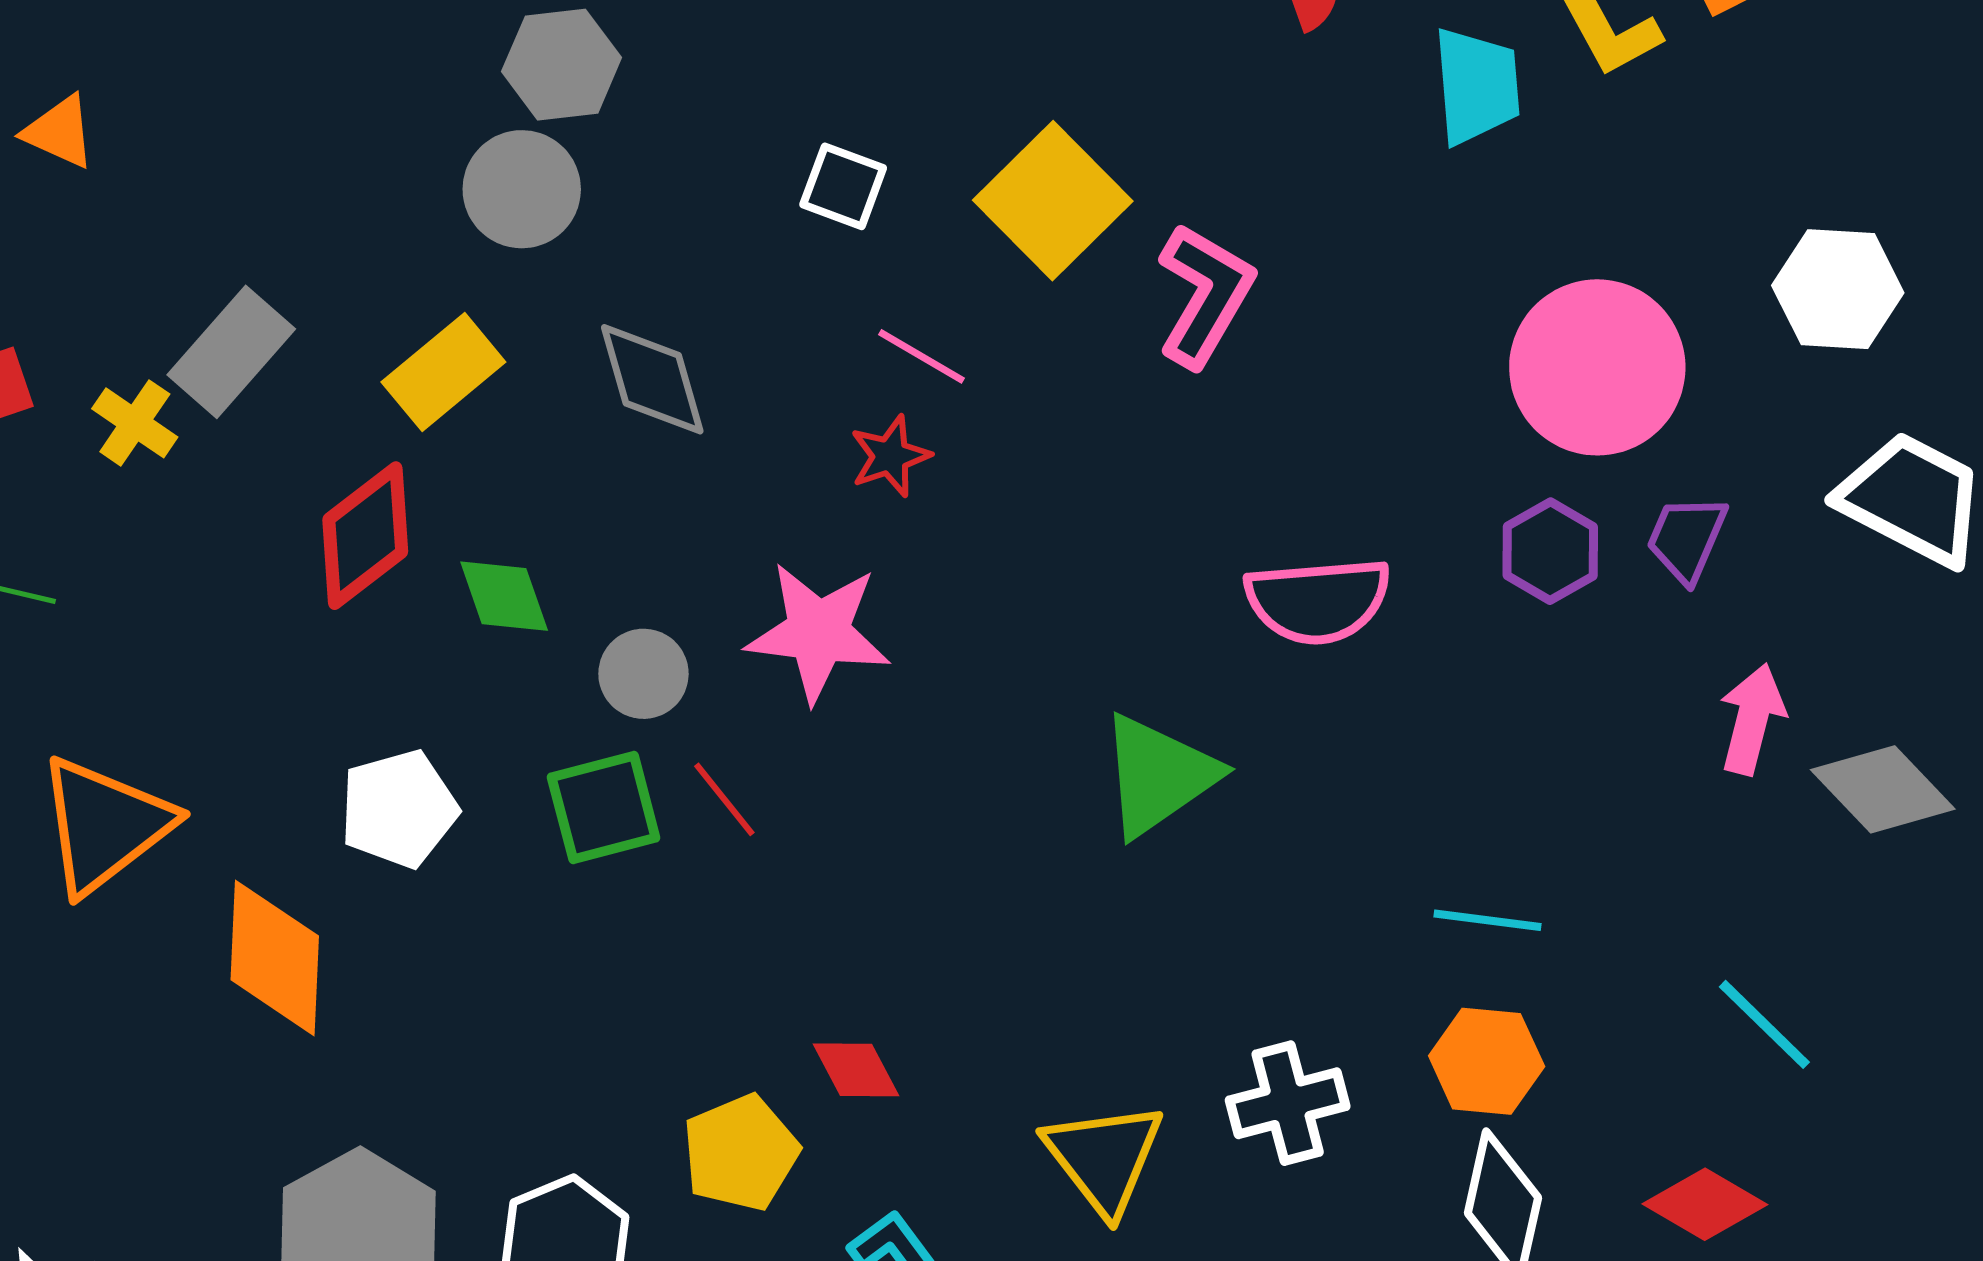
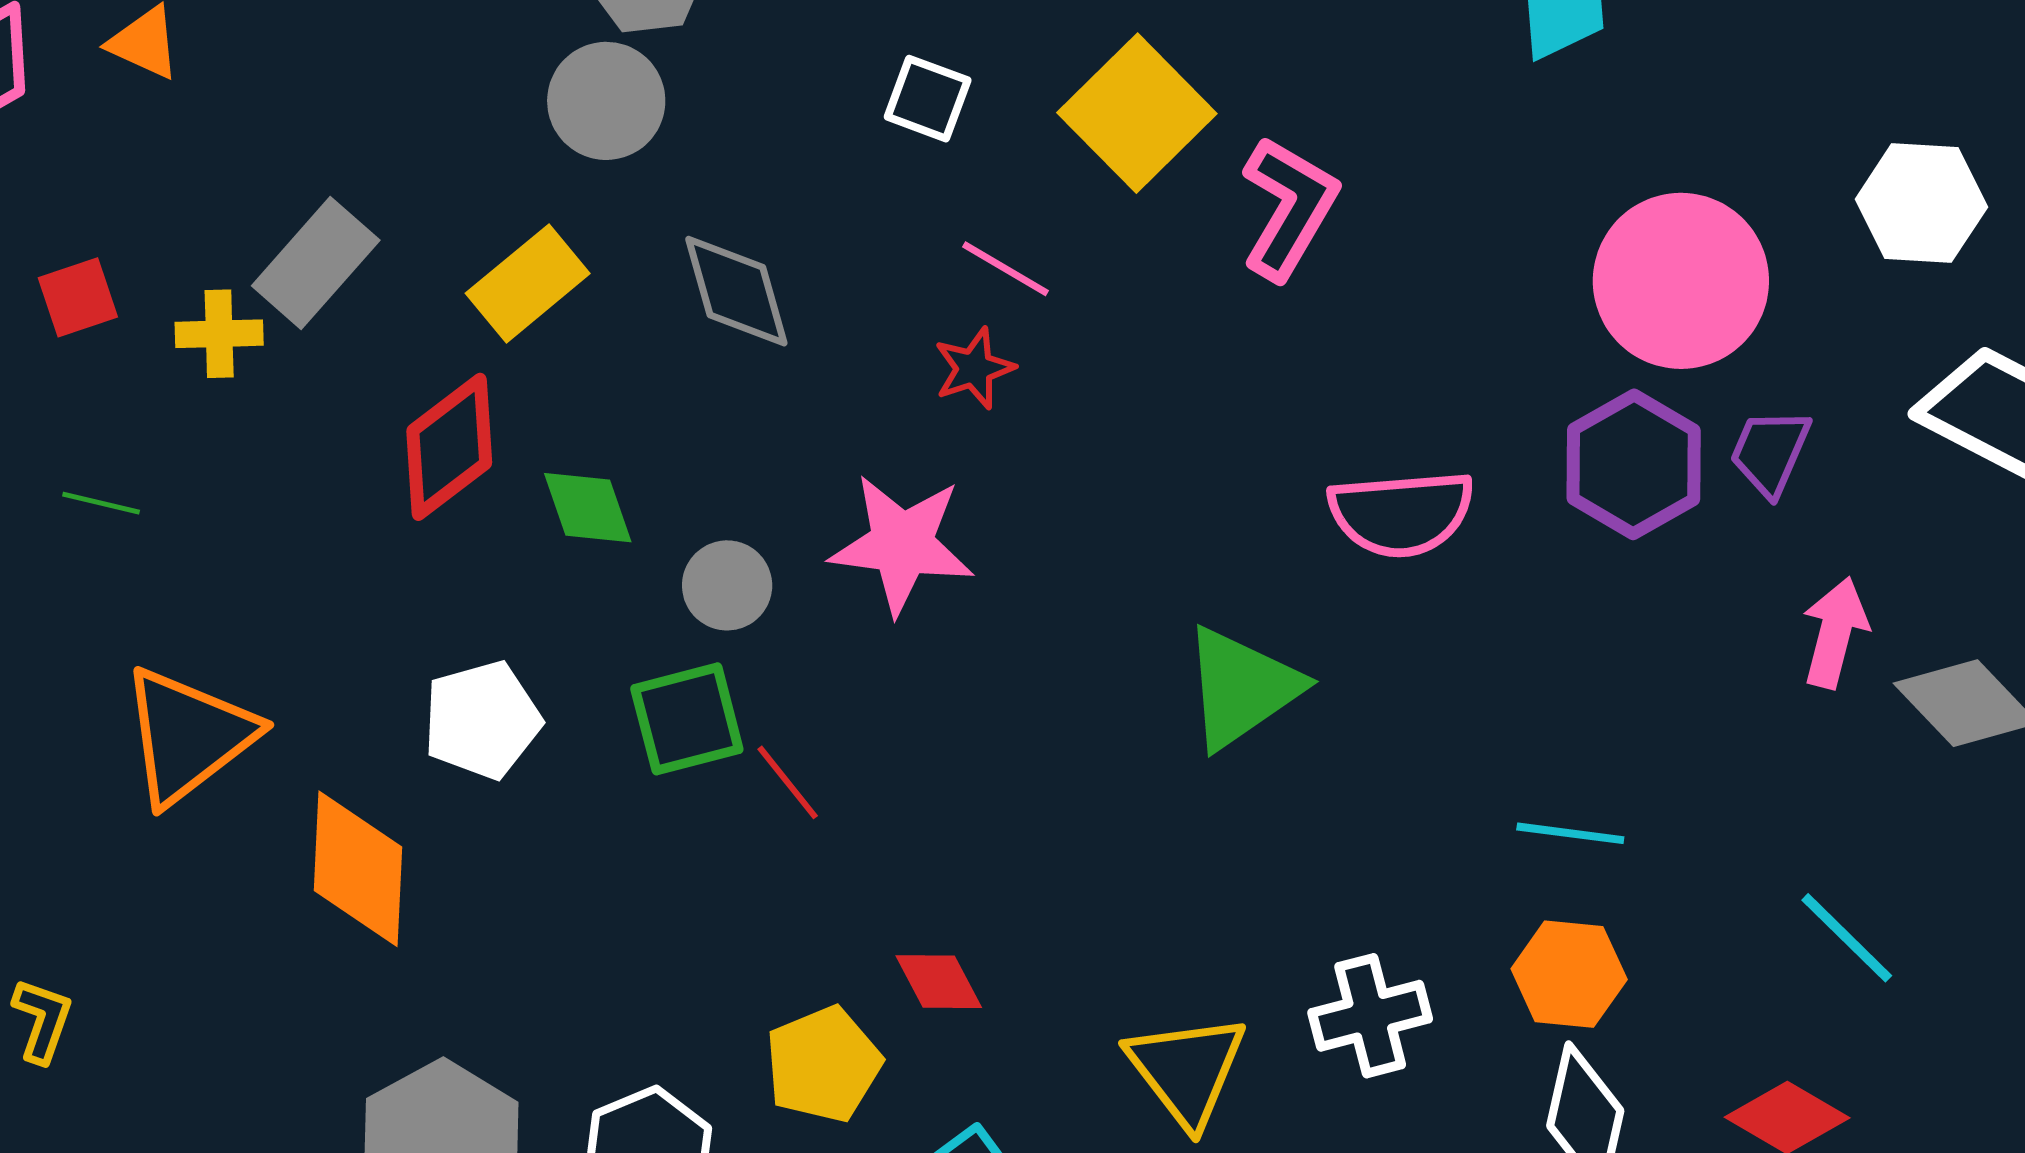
yellow cross: (135, 423) -> (219, 334), turned -36
purple hexagon: (1550, 551) -> (1634, 464), size x1.4
red line: (724, 799) -> (788, 782), moved

